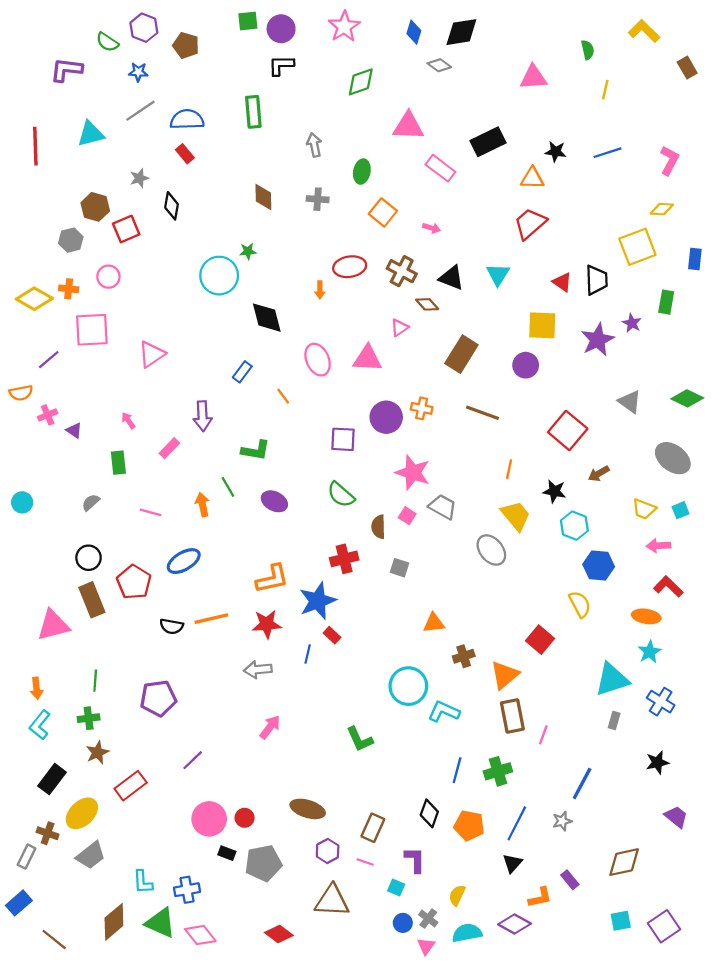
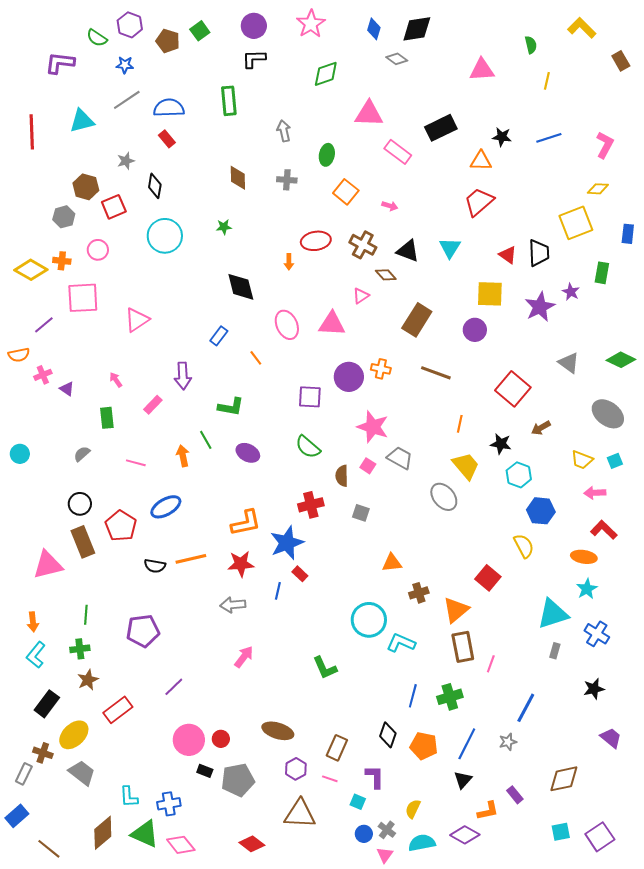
green square: (248, 21) -> (200, 31), moved, turned -30
cyan circle: (219, 276) -> (165, 236), moved
gray trapezoid: (91, 855) -> (82, 773), turned -104

